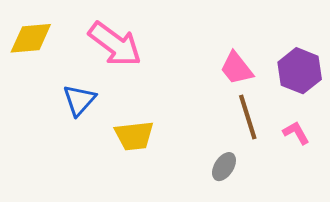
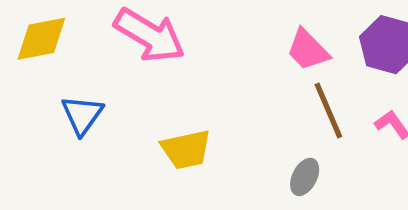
blue triangle: (79, 100) -> (82, 115), moved

